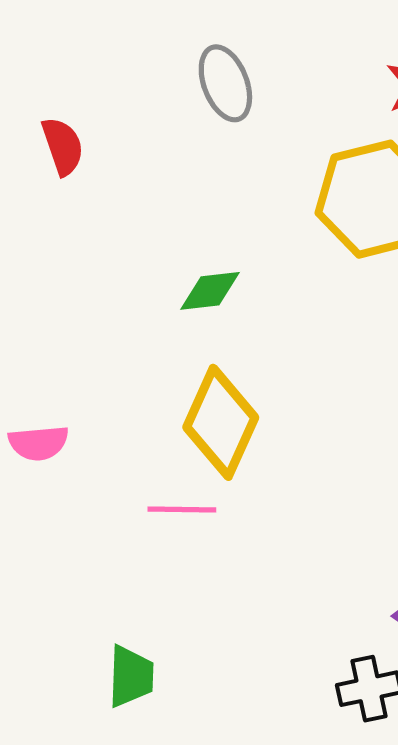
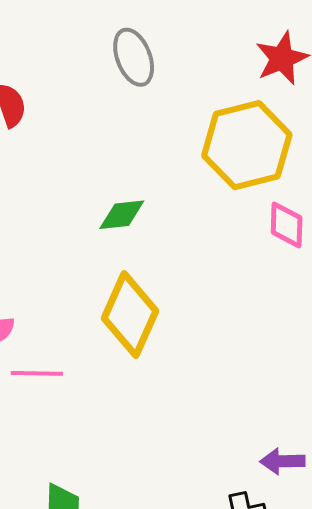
pink line: (182, 509) -> (37, 373), moved

